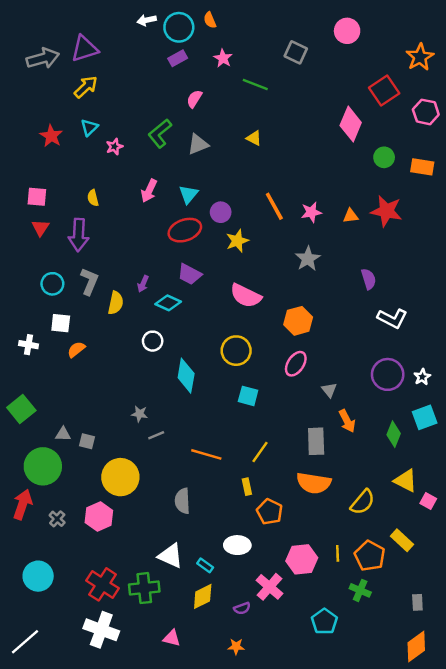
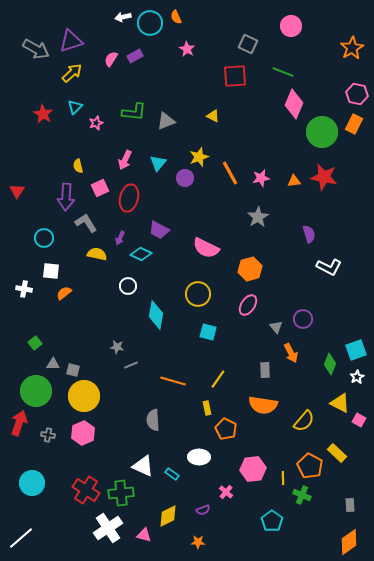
gray arrow: (43, 58) -> (36, 49), turned 44
purple rectangle: (178, 58) -> (135, 56), moved
green line: (255, 85) -> (283, 72), moved
red square: (384, 91) -> (235, 76), moved, turned 30
pink semicircle: (194, 99) -> (111, 59), moved
green L-shape: (160, 133) -> (134, 112), turned -135
green circle: (384, 157) -> (322, 132), size x1.8
orange rectangle: (422, 167) -> (354, 124), moved, turned -72
pink square: (37, 197) -> (100, 188), moved, turned -30
red triangle: (40, 228) -> (17, 191), moved
red ellipse: (185, 230) -> (129, 198), moved, turned -56
yellow star: (237, 241) -> (199, 157), moved
gray L-shape: (89, 281) -> (86, 223), moved, turned -55
yellow semicircle: (116, 303) -> (97, 254), turned -90
purple circle: (388, 374) -> (303, 319), moved, size x0.7
white star: (422, 377) -> (357, 377), moved
green square: (21, 409) -> (35, 343), moved, size x0.6
gray rectangle: (316, 441) -> (265, 370), size x0.7
yellow circle: (120, 477) -> (84, 396), moved
gray cross: (57, 519) -> (48, 435), turned -32
yellow line: (338, 553) -> (283, 478), moved
pink cross: (270, 587) -> (226, 492), size x0.6
yellow diamond: (203, 596) -> (168, 516), moved
white cross: (101, 630) -> (108, 528), moved, turned 36

